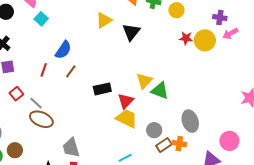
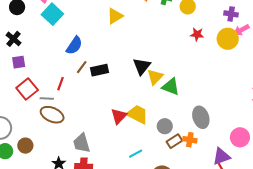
cyan square: (41, 19) -> (52, 14), size x1.5
black triangle: (131, 32) -> (142, 66), moved
yellow circle: (205, 40) -> (228, 39), moved
red line: (44, 70) -> (61, 84), moved
black rectangle: (102, 89) -> (99, 70), moved
red square: (16, 94) -> (27, 89), size x1.5
red triangle: (126, 101) -> (119, 116), moved
gray line: (36, 103) -> (47, 99), turned -40

